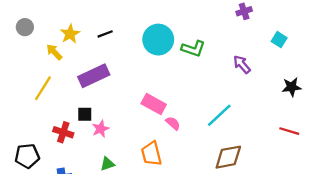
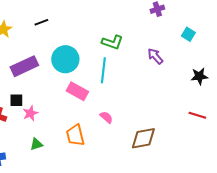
black line: (105, 34) -> (41, 22), moved
cyan circle: (158, 40) -> (65, 59), moved
cyan line: (219, 115) -> (103, 70), moved, turned -40
pink semicircle: (173, 123) -> (106, 117), moved

